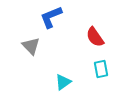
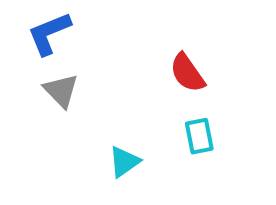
blue L-shape: (51, 17) -> (49, 33), moved

